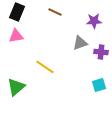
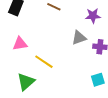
pink triangle: (16, 36) -> (20, 44), moved
green triangle: (16, 87) -> (26, 82), moved

